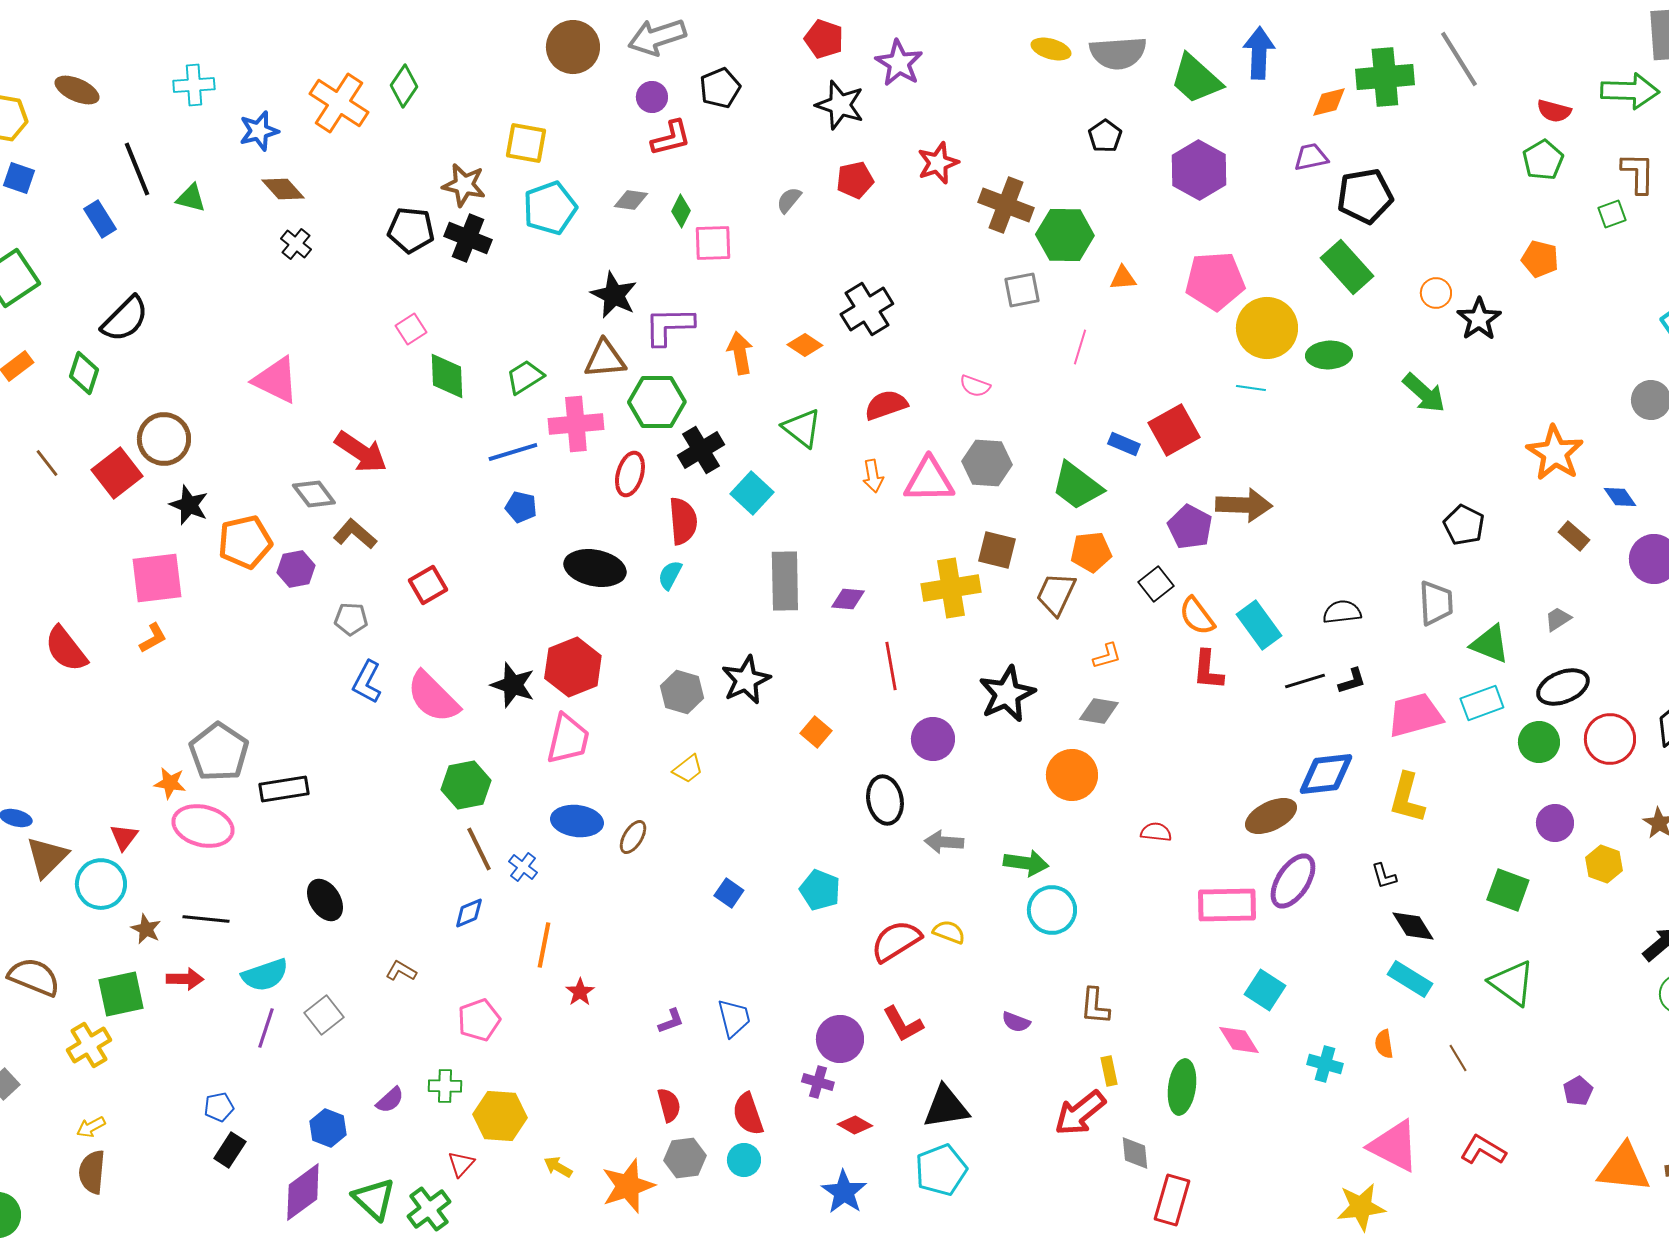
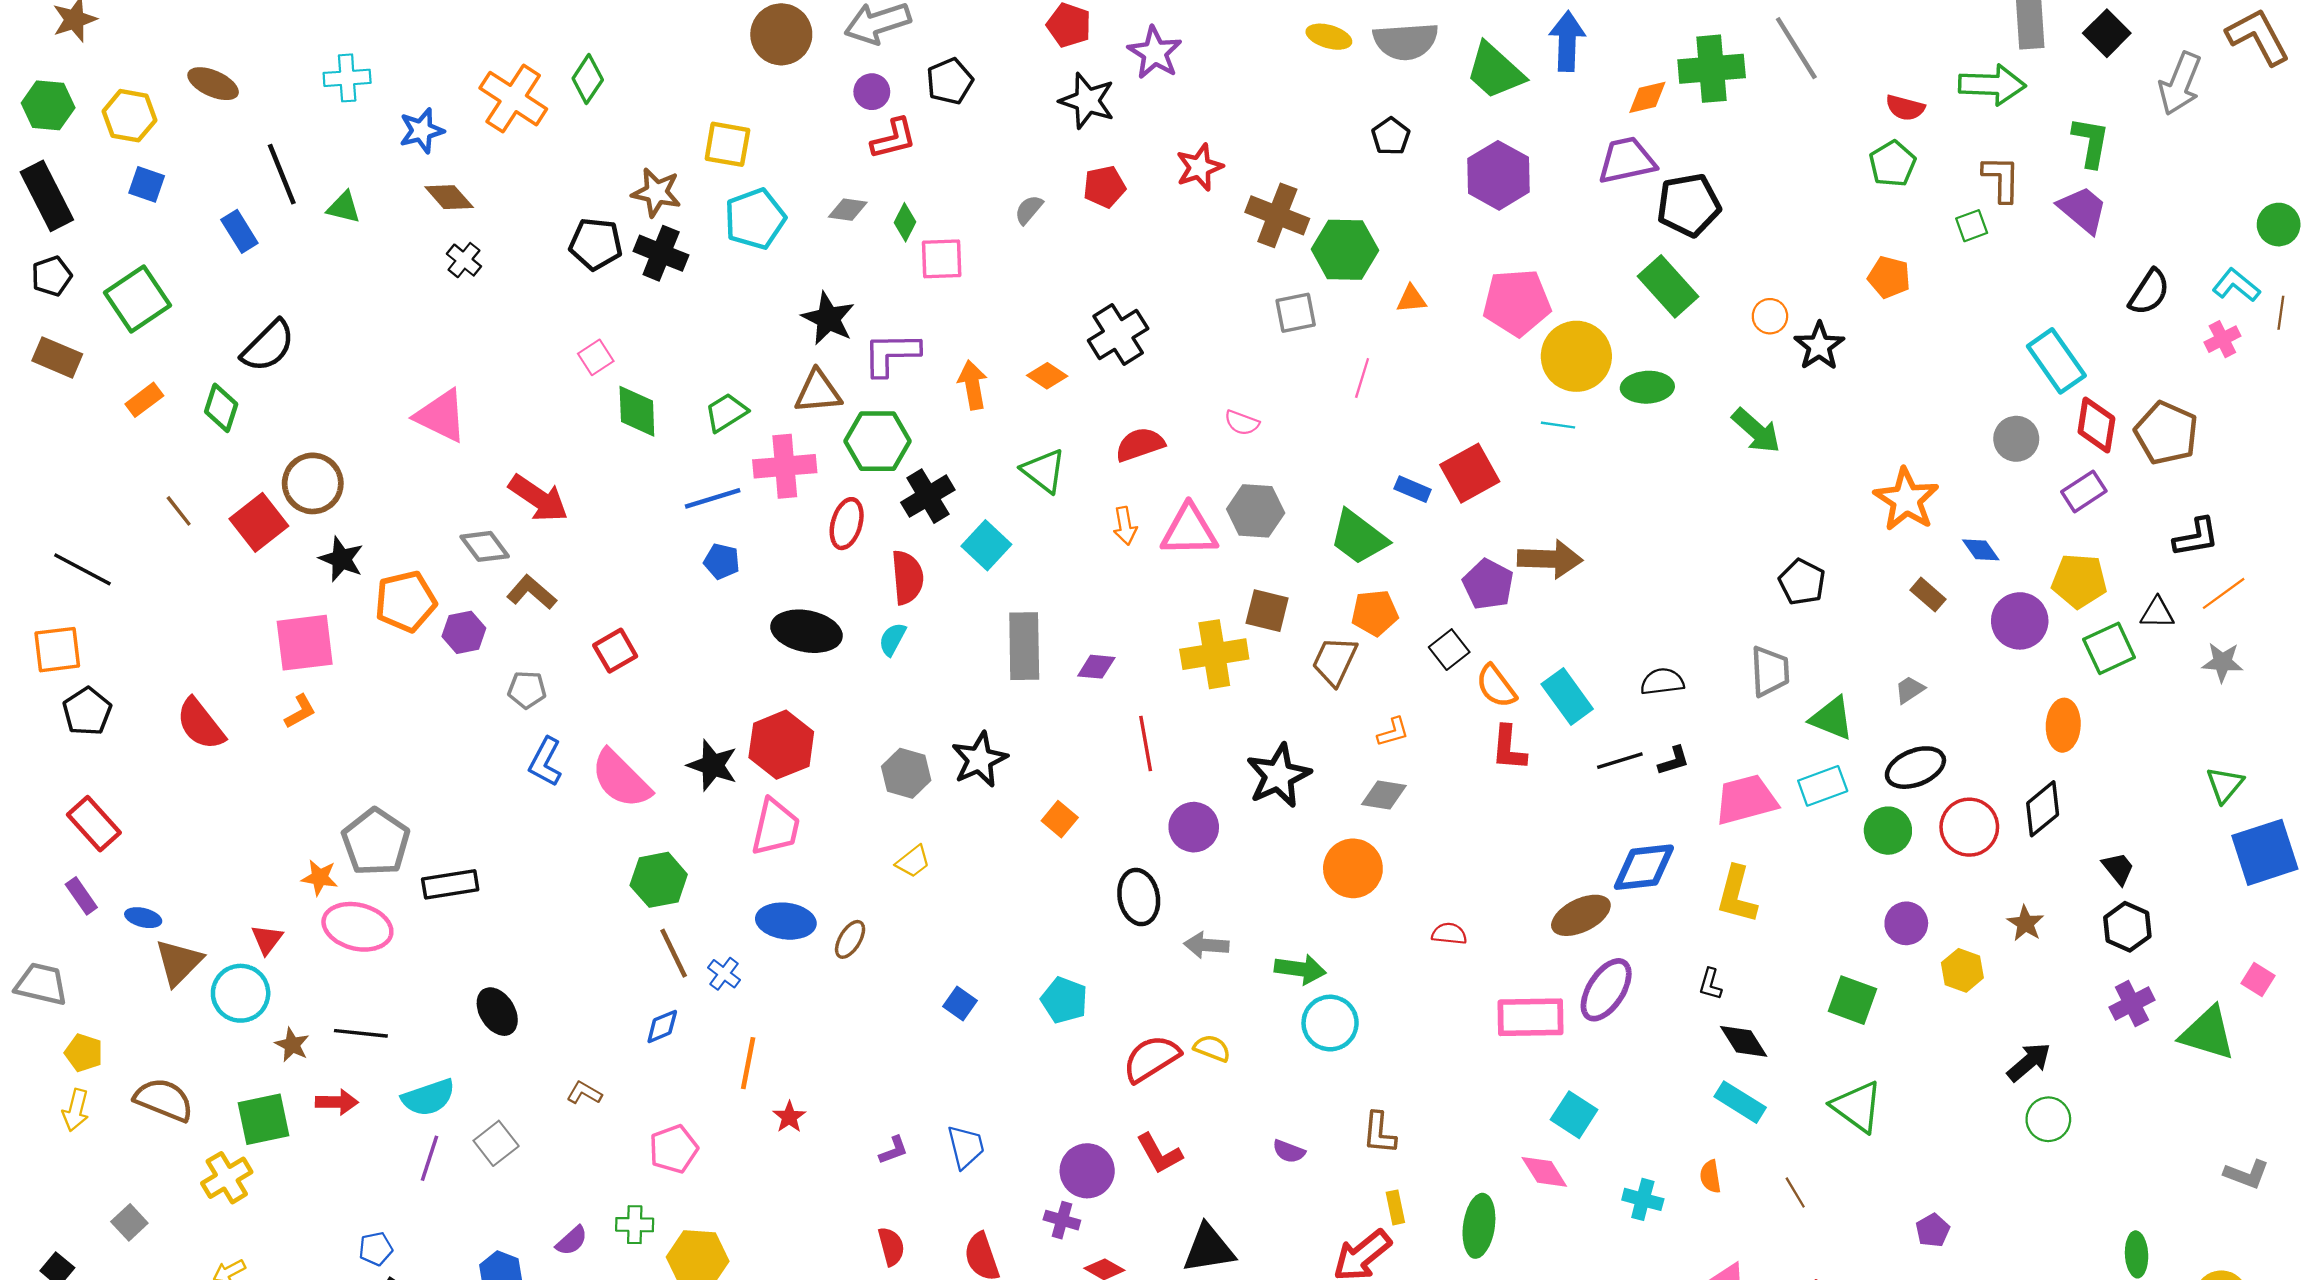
purple trapezoid: (1311, 157) -> (1627, 160), size x1.5
black L-shape: (1384, 876) -> (1710, 984), turned 32

